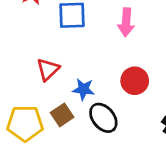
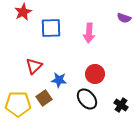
black ellipse: (103, 118) -> (87, 99), moved

